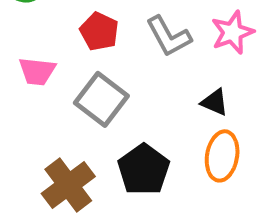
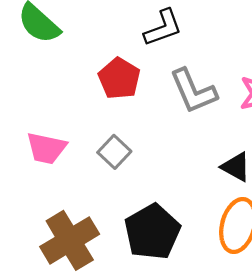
pink trapezoid: (37, 71) -> (46, 148), moved
gray square: (101, 99) -> (114, 152), size x0.6

